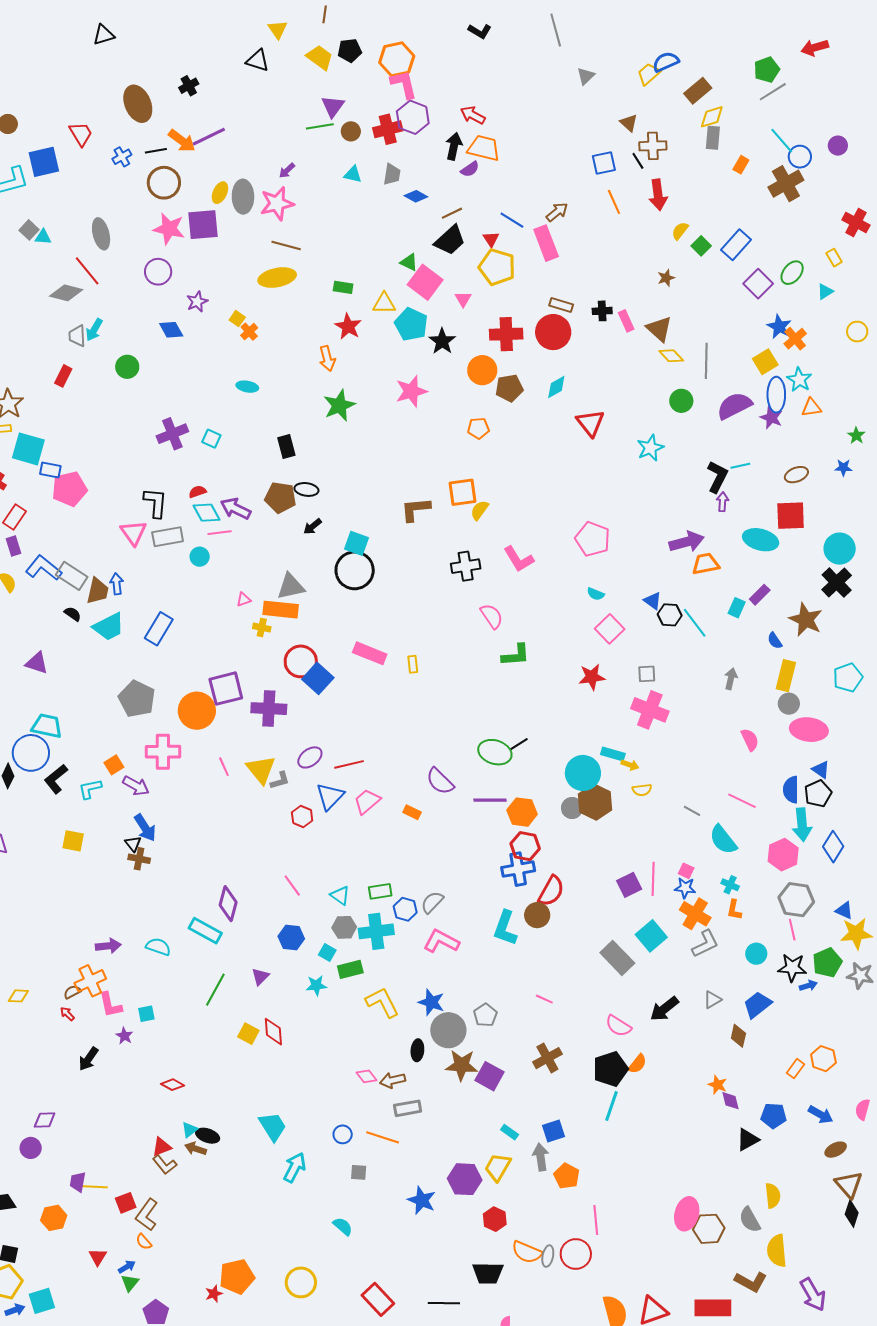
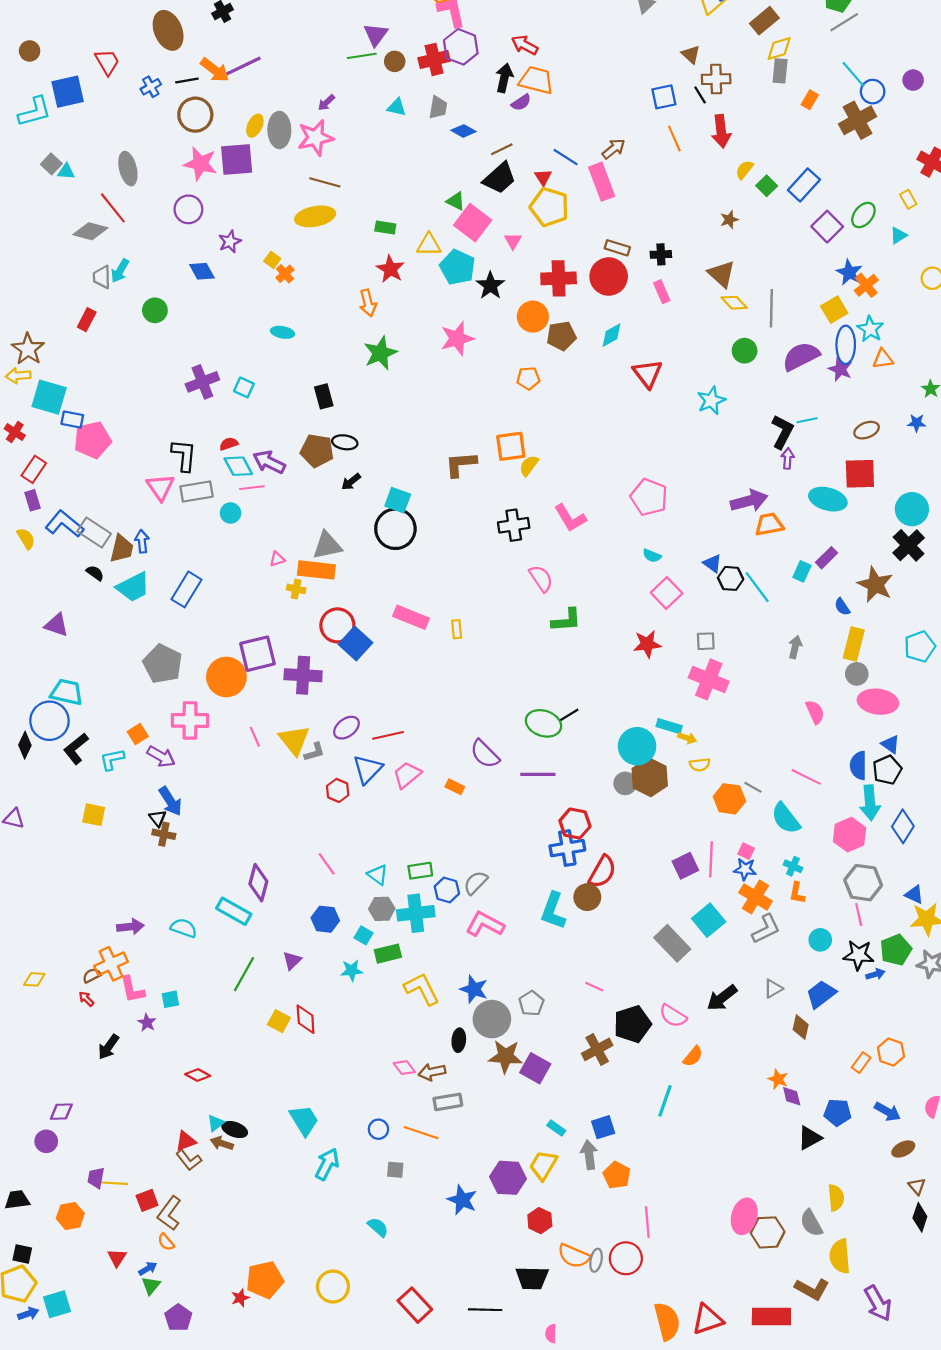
pink rectangle: (626, 321) -> (662, 292), moved
orange hexagon: (522, 812) -> (729, 799), moved
black pentagon: (610, 1069) -> (632, 1024), moved
brown triangle: (849, 1185) -> (917, 1186), size x0.6

